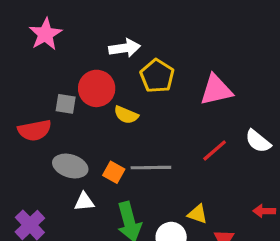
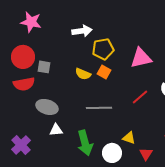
pink star: (45, 34) -> (31, 22), turned -30
yellow pentagon: (157, 76) -> (103, 49), turned 30
red circle: (97, 88) -> (23, 57), moved
orange square: (114, 172) -> (104, 72), moved

